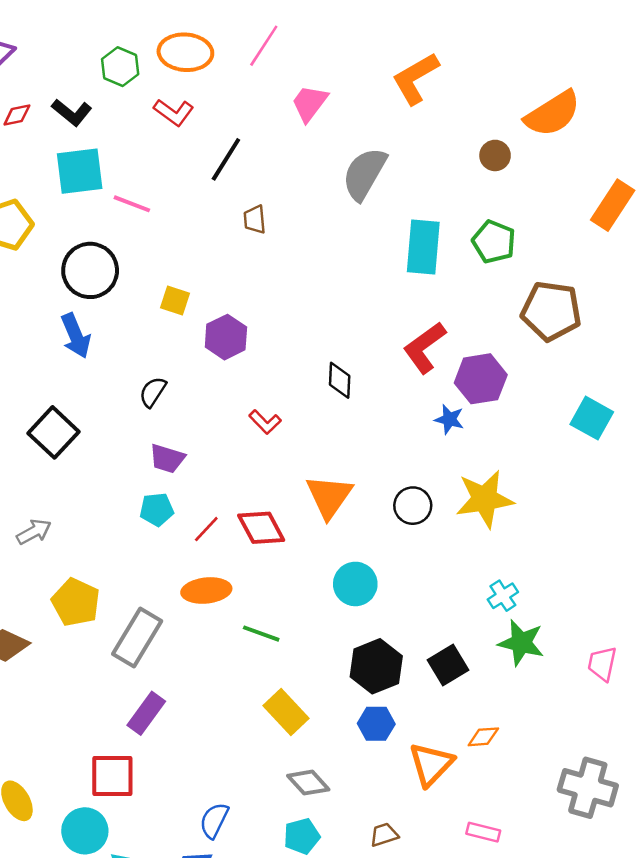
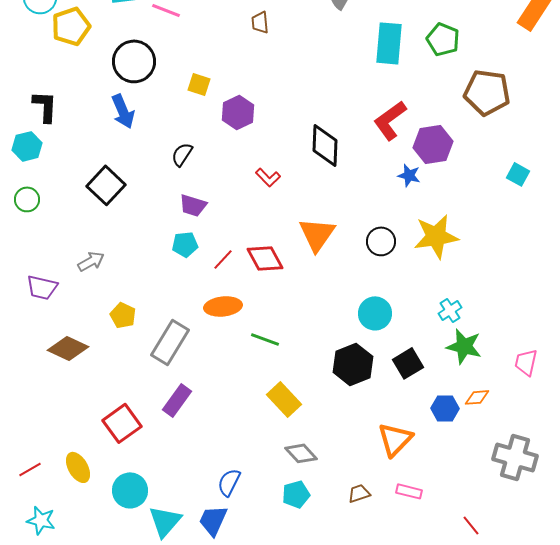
black diamond: (340, 380) -> (325, 145), size x1.5
cyan square: (592, 418) -> (518, 174), size x0.7
cyan circle: (355, 584) -> (375, 313), moved
yellow pentagon: (76, 602) -> (123, 315), size x0.7
blue hexagon: (376, 724) -> (445, 408), moved
orange diamond: (483, 737) -> (477, 397), moved
red square: (112, 776) -> (122, 423), moved, turned -36
pink rectangle: (483, 832) -> (409, 491), moved

